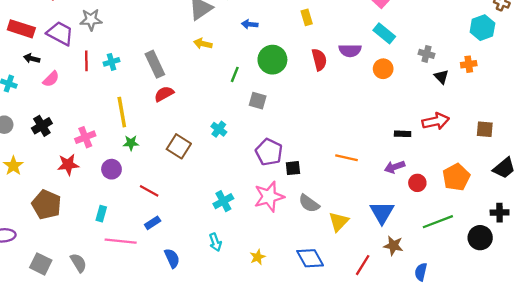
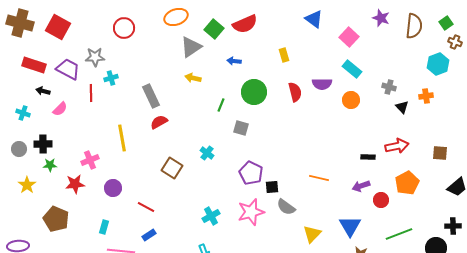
cyan cross: (112, 62) -> (111, 78), moved
black cross: (42, 126) -> (43, 144), moved, turned 30
green star: (131, 143) -> (50, 165), moved
orange pentagon: (456, 177) -> (407, 183), moved
gray semicircle: (309, 203) -> (286, 207), moved

